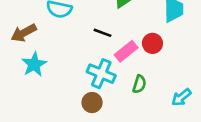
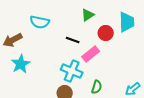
red circle: (152, 43) -> (106, 33), moved
green semicircle: (139, 84) -> (97, 87), moved

